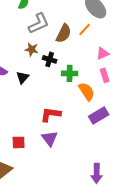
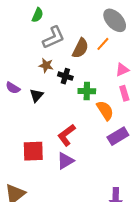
red L-shape: (51, 114) -> (66, 135), turned -45
purple triangle: (50, 138) -> (65, 161), turned 36
red square: (19, 142) -> (33, 151), moved, size x1.5

